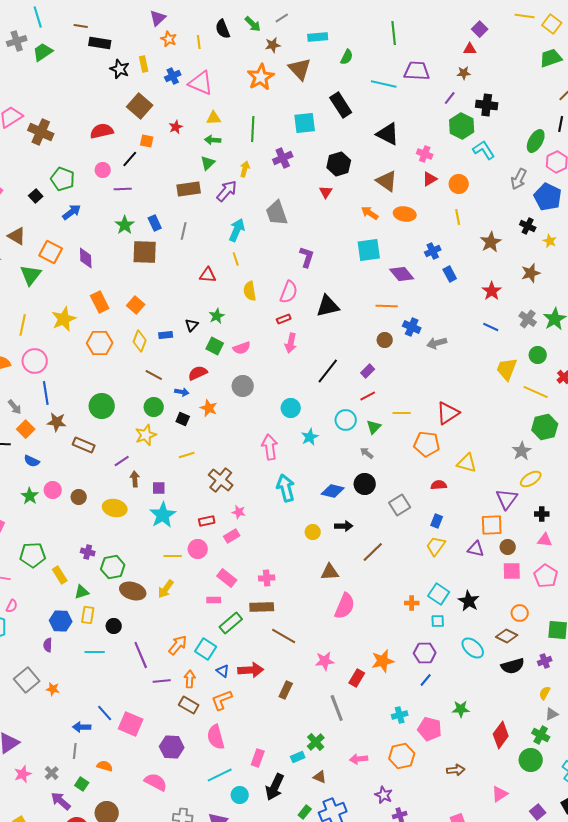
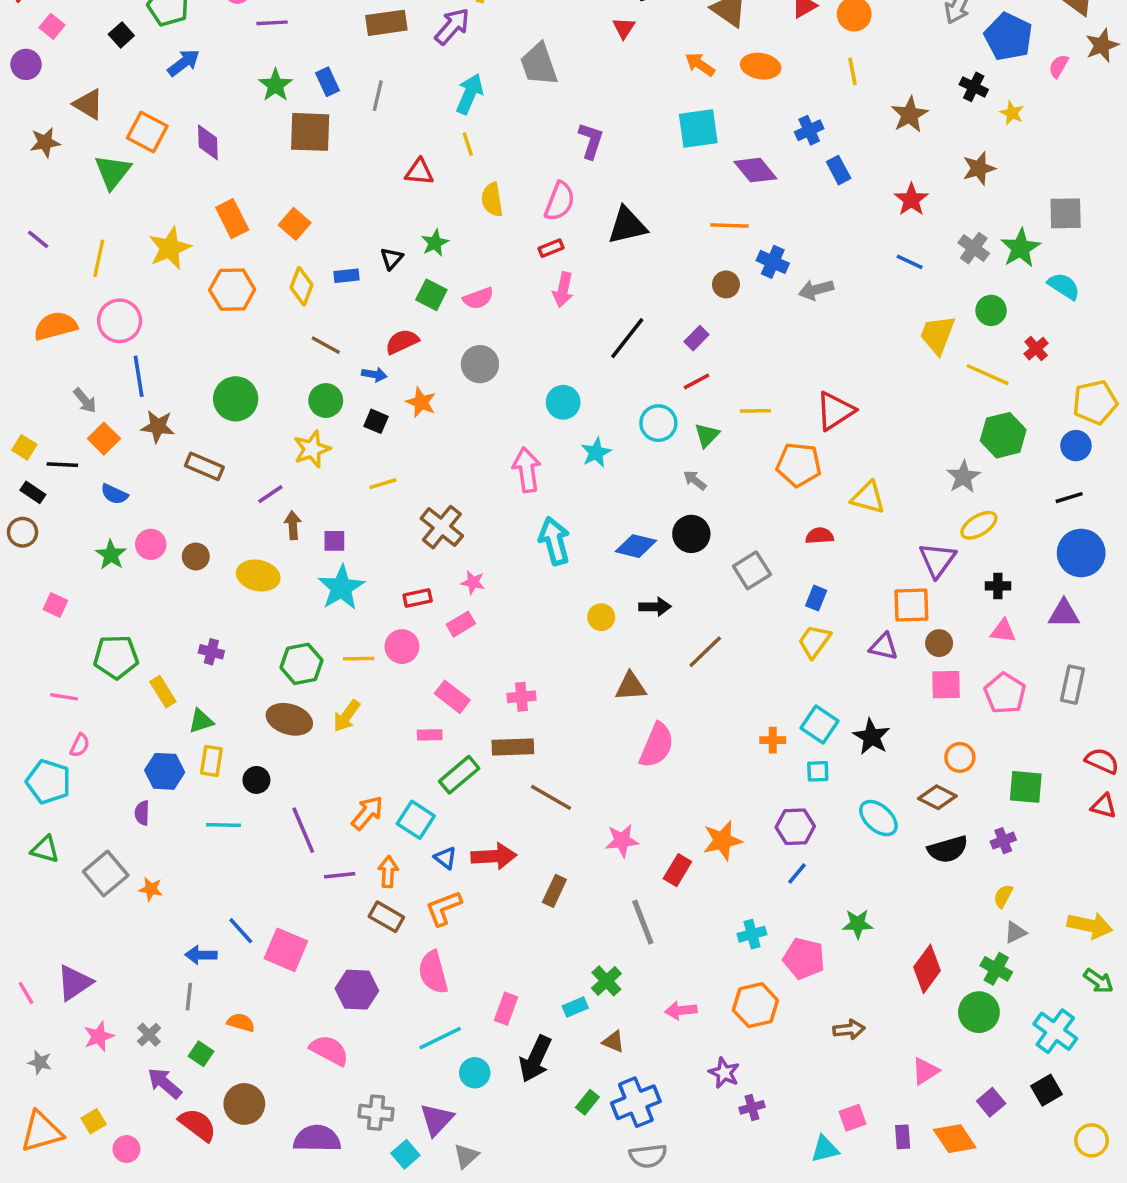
green hexagon: (113, 567) -> (301, 664), moved

